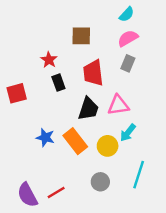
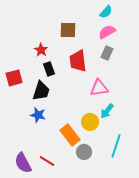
black trapezoid: (88, 109) -> (41, 91), moved
orange rectangle: (75, 141) -> (70, 135), moved
red line: (56, 193) -> (47, 161), turned 63

